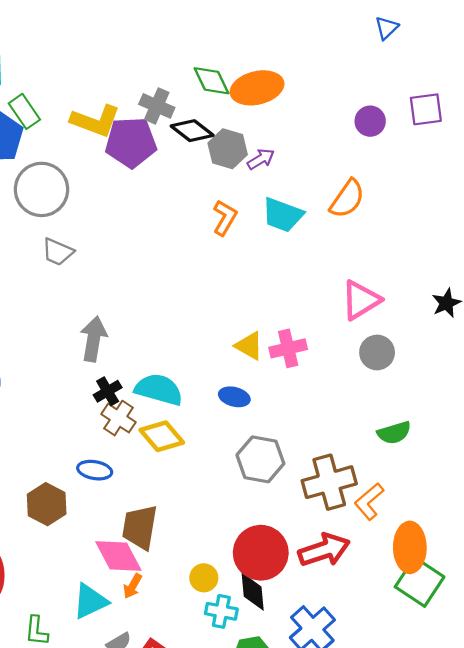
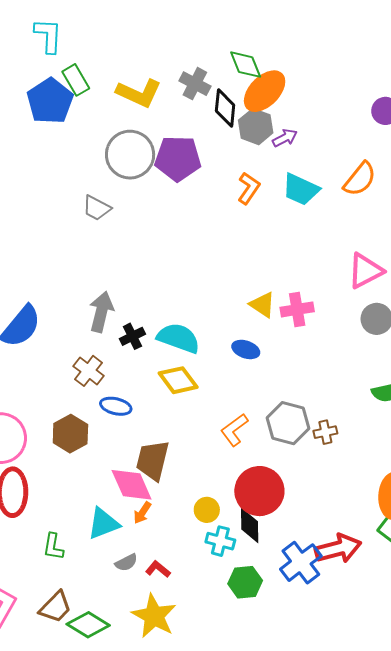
orange ellipse: (257, 88) -> (265, 91), moved, turned -36
black diamond: (192, 131) -> (225, 108), turned 54
purple pentagon: (131, 142) -> (178, 158), moved
gray circle: (42, 189) -> (130, 155), moved
gray arrow: (94, 339) -> (101, 312), moved
brown cross: (118, 418) -> (89, 371), moved
gray hexagon: (260, 459) -> (288, 423), moved
brown cross: (329, 482) -> (325, 432), size x0.5
orange L-shape: (369, 501) -> (234, 430), moved
red arrow: (324, 550) -> (338, 549), moved

